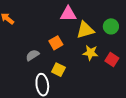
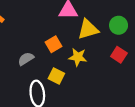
yellow star: (90, 53) -> (78, 57), moved
red square: (112, 59) -> (119, 55), moved

